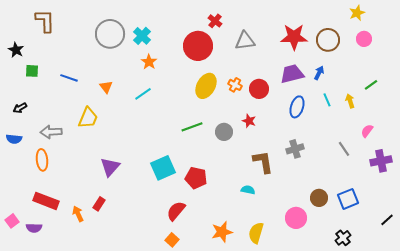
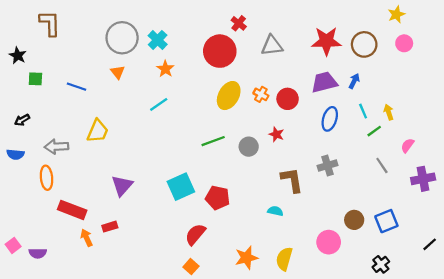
green line: (371, 85) -> (374, 131), moved
orange triangle: (106, 87) -> (118, 72), moved
red rectangle: (46, 201) -> (72, 210), moved
red rectangle: (99, 204) -> (110, 227), turned 40

